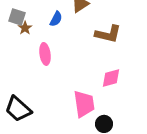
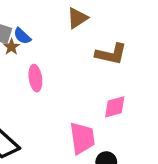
blue semicircle: (56, 19) -> (22, 36), moved, turned 105

